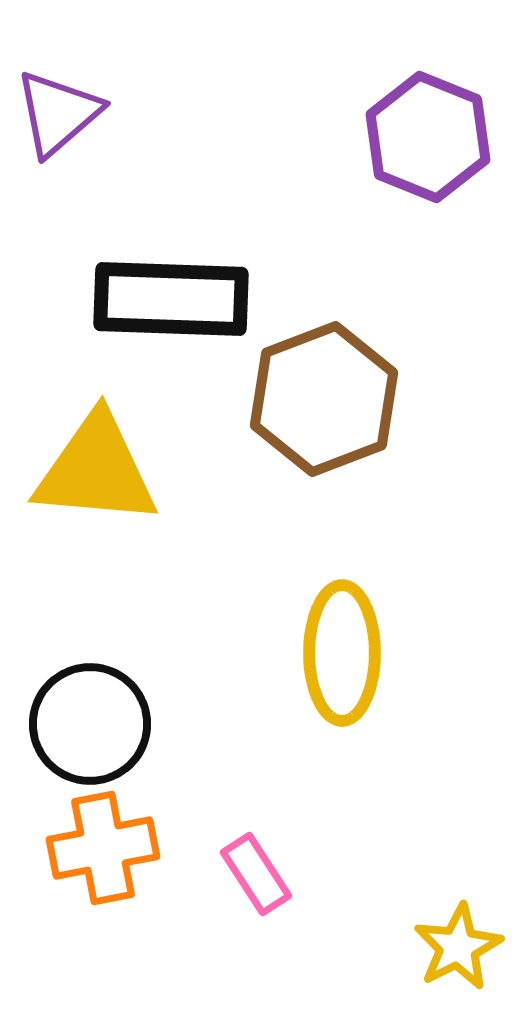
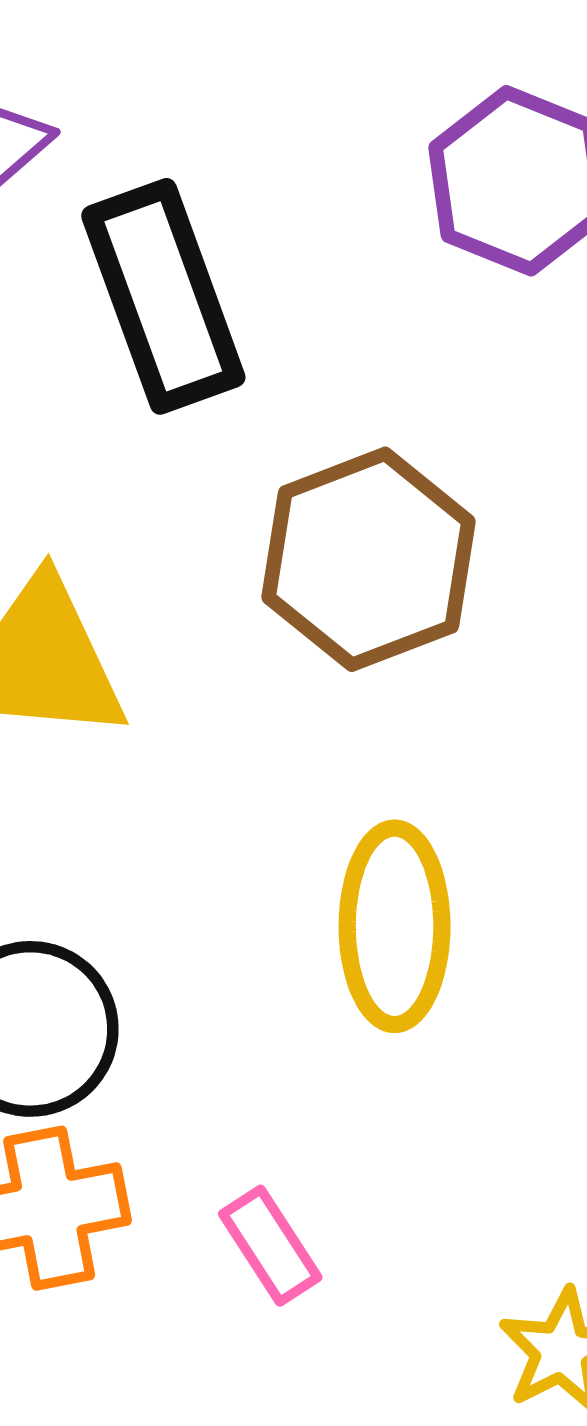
black rectangle: (171, 299) -> (163, 296), moved, turned 68

